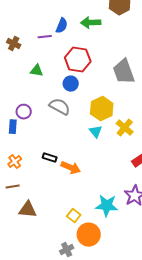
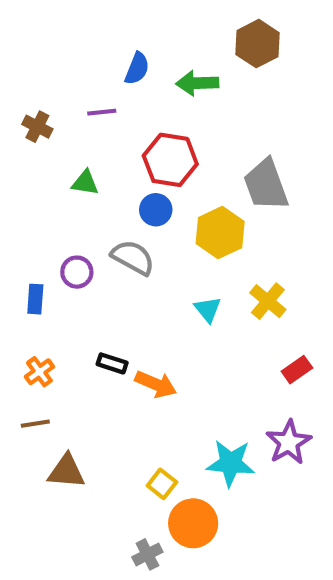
blue semicircle: (62, 26) -> (137, 69), moved
yellow hexagon: (102, 109) -> (220, 233), moved
purple circle: (24, 112) -> (77, 272), moved

